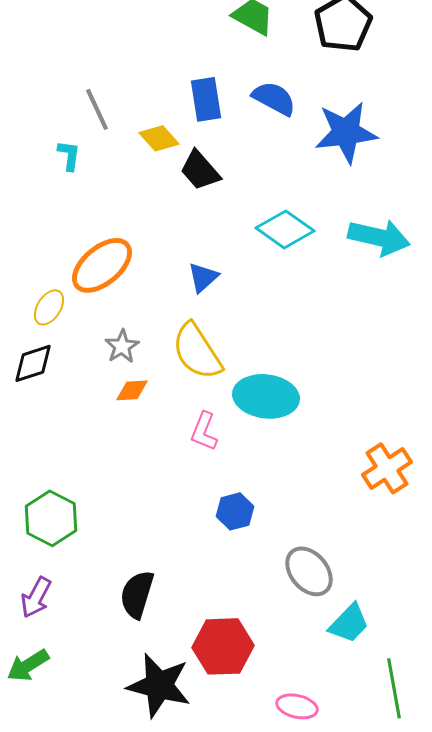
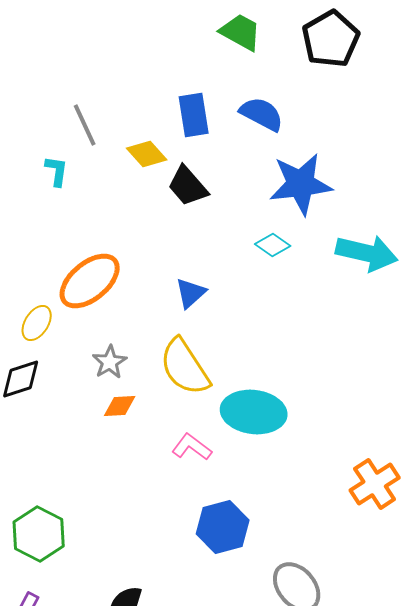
blue star: (346, 132) -> (301, 184), moved
cyan diamond: (285, 229) -> (273, 245), size x0.6
pink L-shape: (204, 431) -> (192, 447), turned 105
blue hexagon: (235, 511) -> (223, 527), size x1.4

